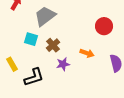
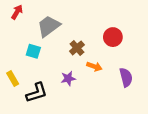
brown cross: (53, 45) -> (77, 48), moved

